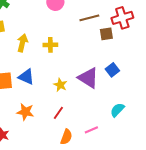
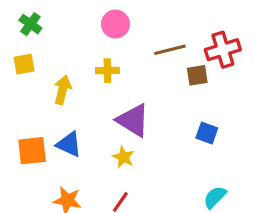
yellow cross: (50, 45) -> (107, 71), moved
blue square: (112, 70) -> (207, 133), turned -32
purple triangle: (88, 78) -> (133, 120), moved

